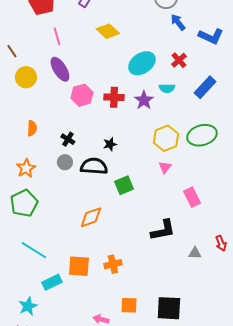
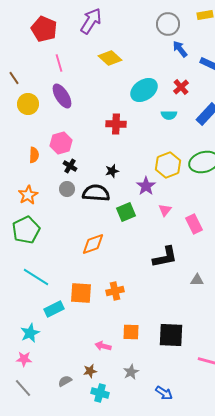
pink hexagon: (82, 95) -> (61, 143), moved
purple star: (144, 100) -> (146, 186), moved
pink triangle: (165, 167) -> (165, 210), moved

